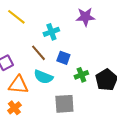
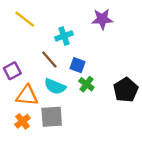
green cross: (81, 75) -> (86, 84), moved, turned -32
gray square: (64, 104) -> (52, 117), moved

